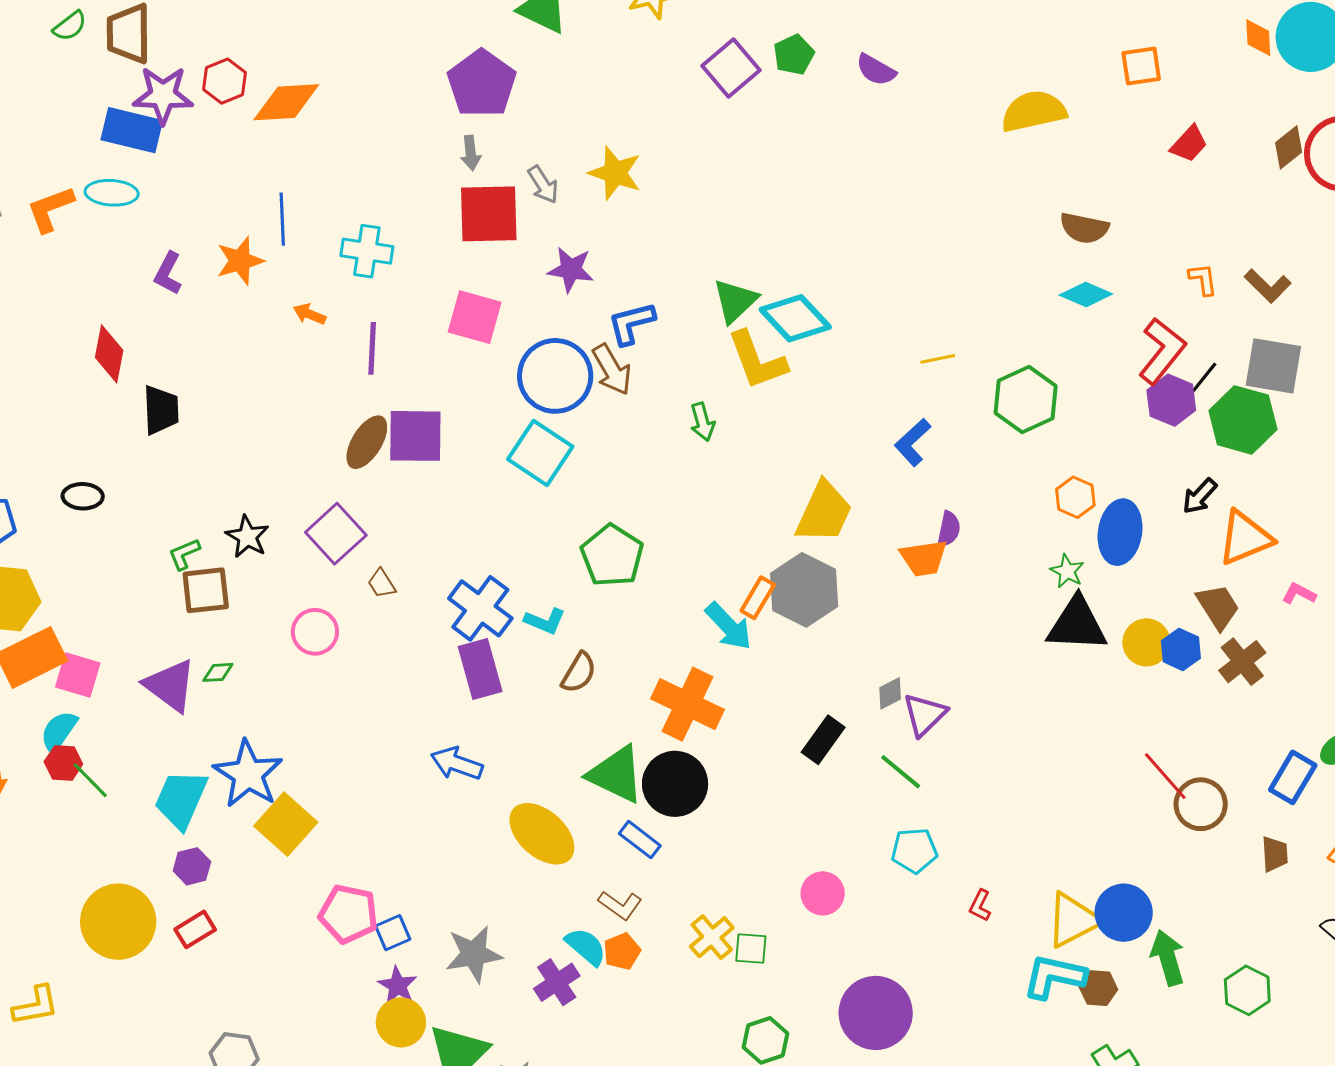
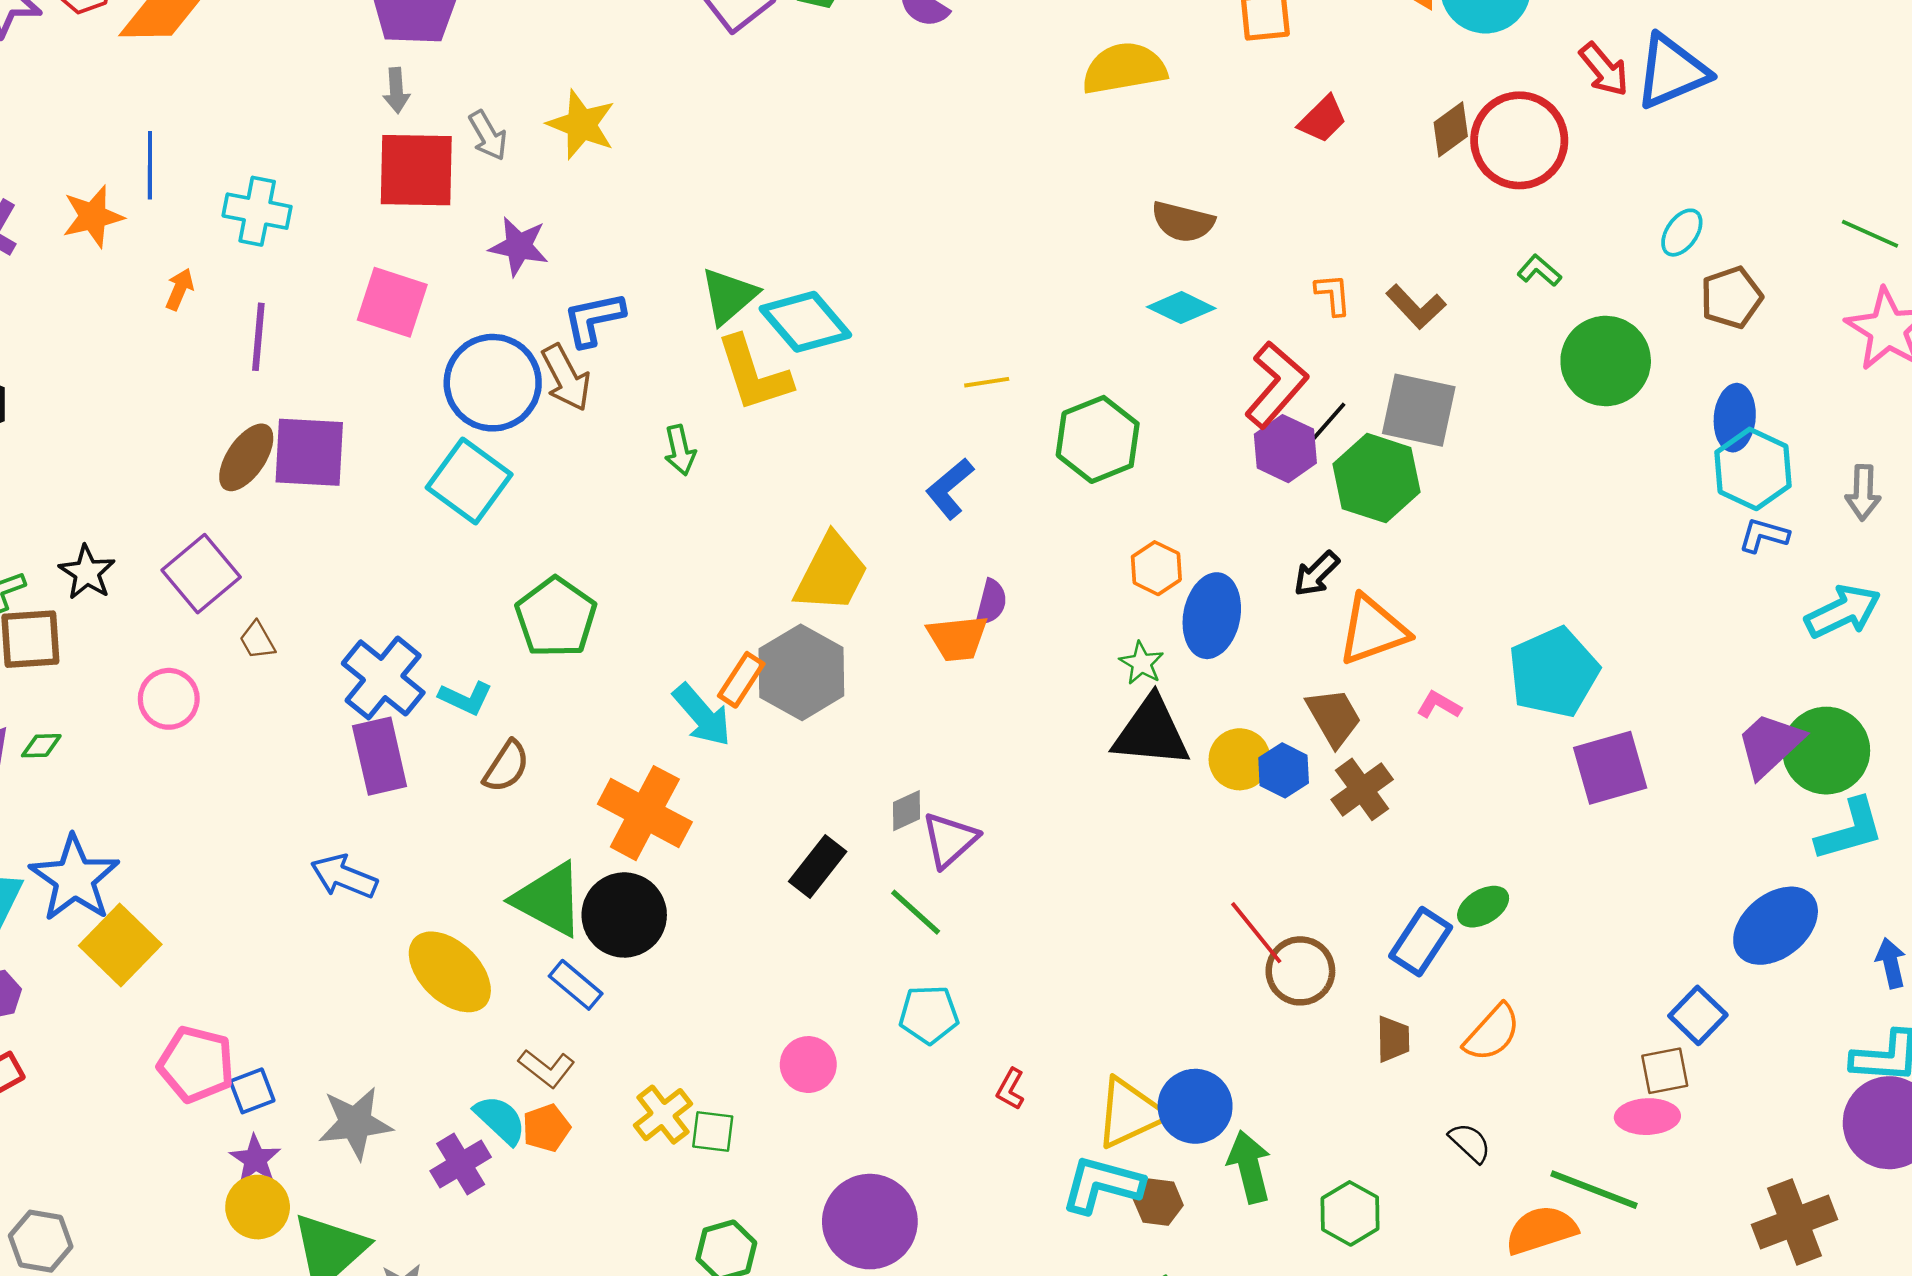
orange arrow: (309, 314) -> (180, 289), turned 88

